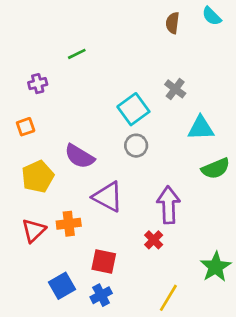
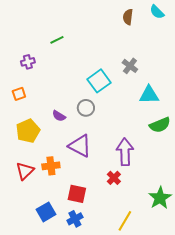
gray circle: (136, 146) -> (86, 108), moved
purple semicircle: (80, 156) -> (59, 116), size x0.6

